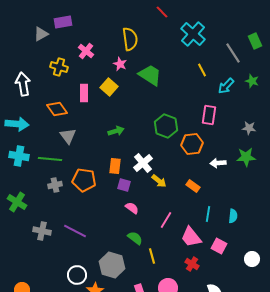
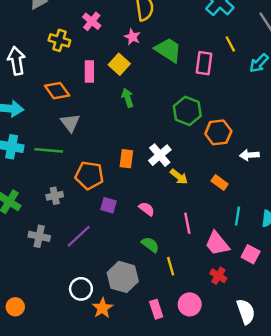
pink rectangle: (209, 115) -> (204, 63), moved
green arrow: (116, 131) -> (128, 98), moved, turned -91
gray cross: (55, 185) -> (55, 196), moved
purple square: (124, 185) -> (108, 205), moved
pink line: (166, 220) -> (187, 223), turned -42
purple line: (75, 231) -> (79, 236), turned -70

